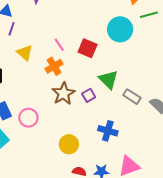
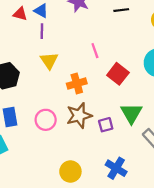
purple line: (12, 29) -> (42, 31), turned -32
pink line: (59, 45) -> (95, 51), moved
pink circle: (28, 118) -> (46, 120), moved

